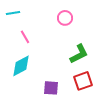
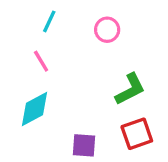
cyan line: (13, 13) -> (49, 21), moved, turned -56

